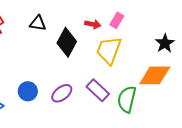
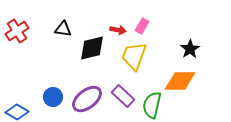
black diamond: (67, 42) -> (92, 48), turned 48
purple ellipse: (62, 93) -> (87, 99), size x1.4

